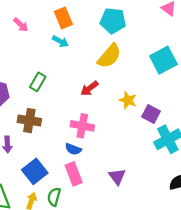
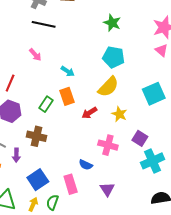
orange rectangle: (63, 18) -> (67, 96), moved
yellow star: (128, 100) -> (119, 114), moved
pink cross: (82, 126) -> (108, 145), moved
blue semicircle: (73, 149) -> (86, 165), moved

